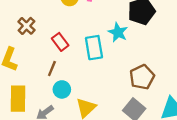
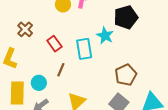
brown line: (52, 69) -> (61, 70), moved
cyan circle: (62, 89) -> (39, 83), moved

